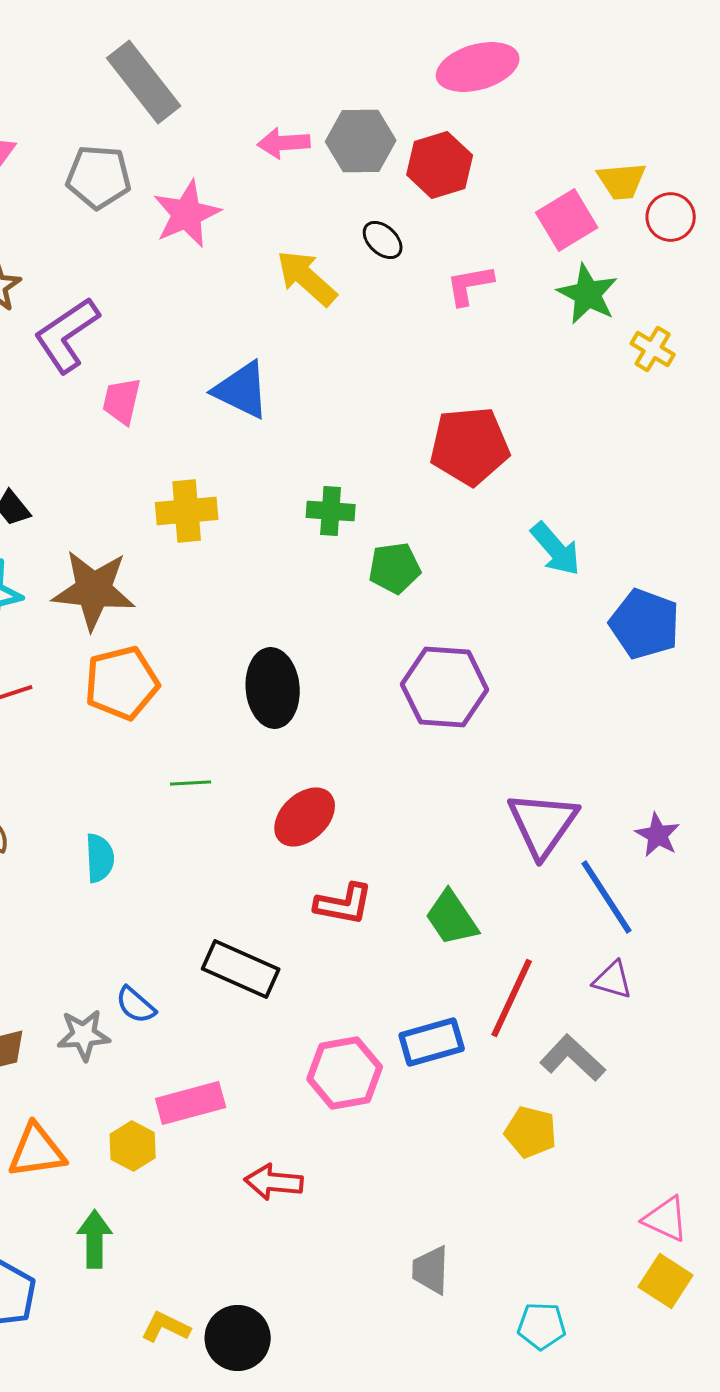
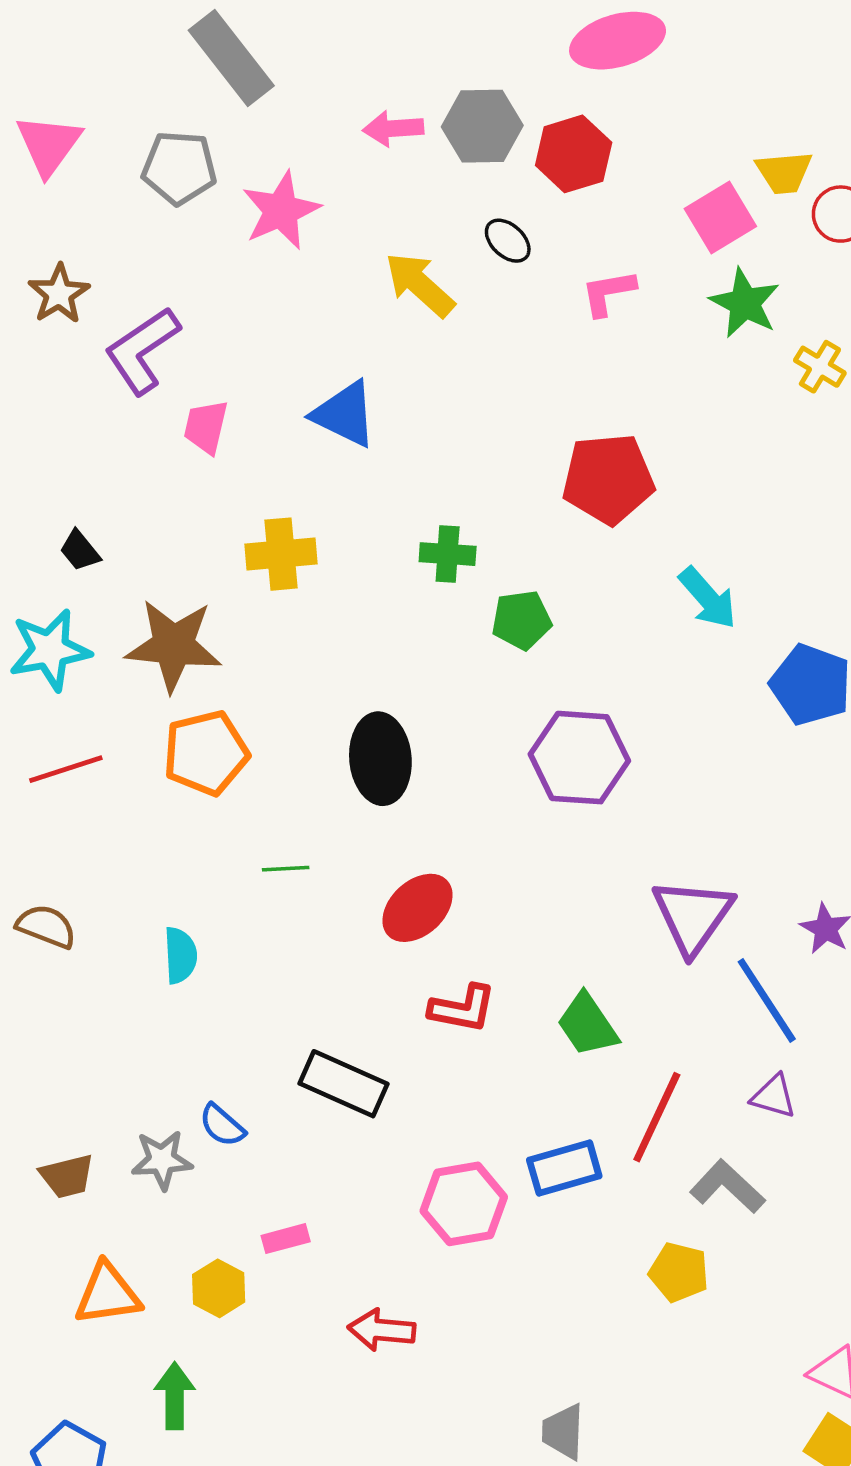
pink rectangle: (191, 1103) -> (286, 1239), size x0.6

